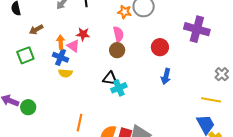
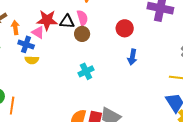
red star: (83, 34) -> (47, 20), size x1.5
orange arrow: (61, 42) -> (15, 28), moved
black triangle: (110, 78) -> (67, 22), moved
orange line: (80, 123) -> (12, 106), moved

